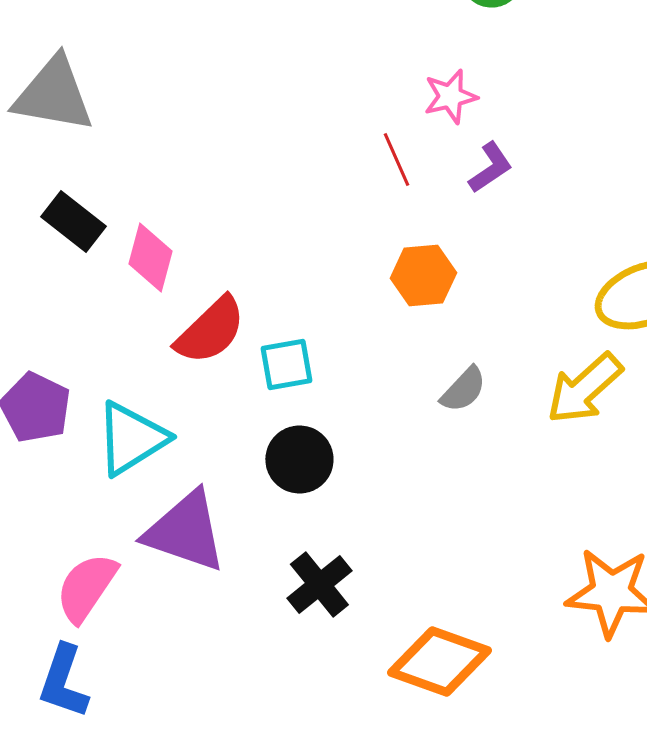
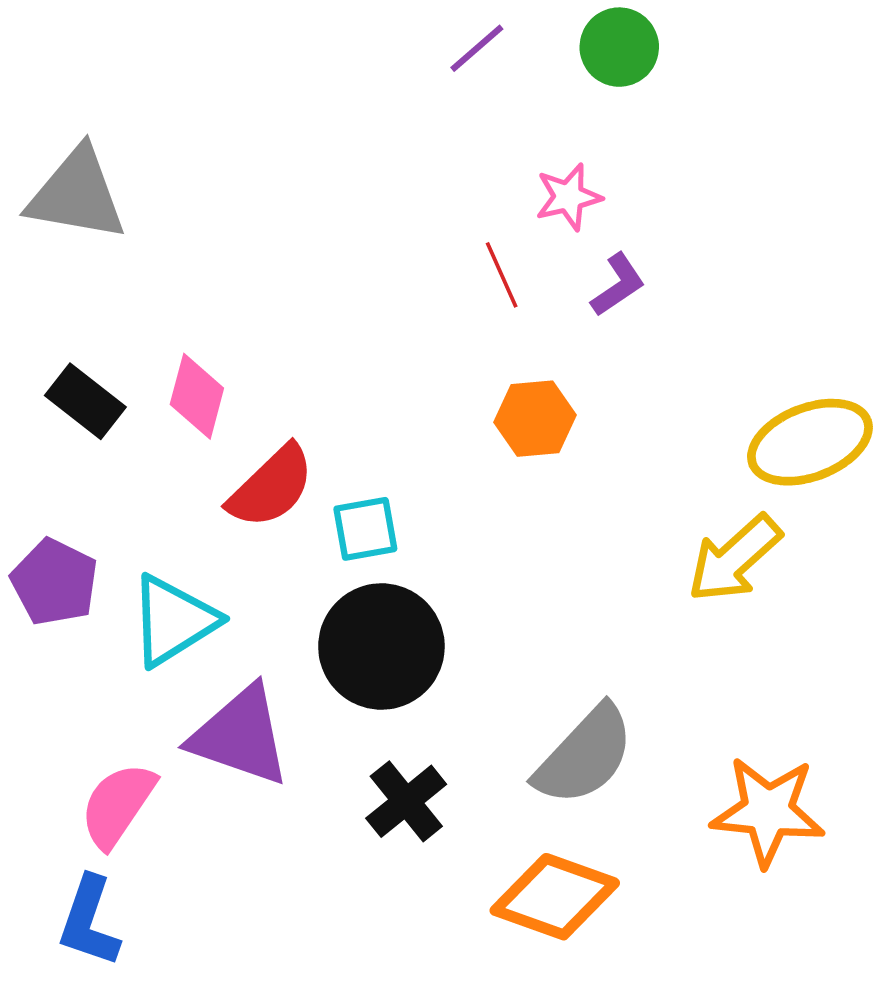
black rectangle: (73, 222) -> (85, 401), moved
gray semicircle: (463, 390) -> (585, 755), moved, size x1.8
black circle: (299, 460) -> (381, 646), size x1.5

